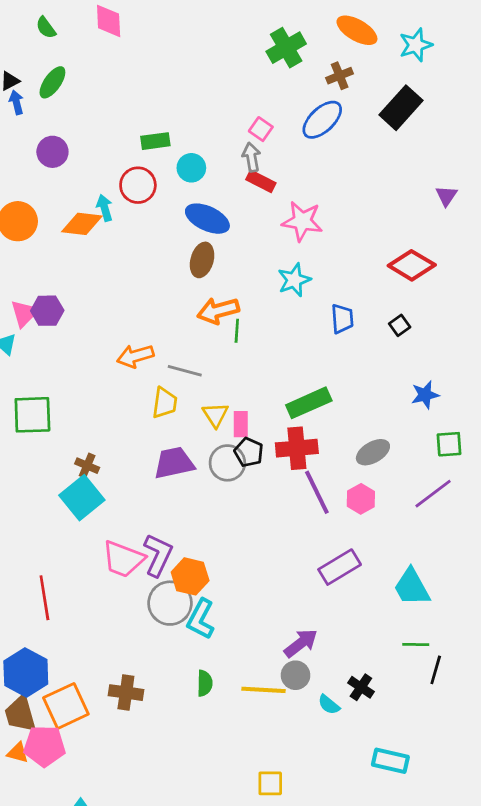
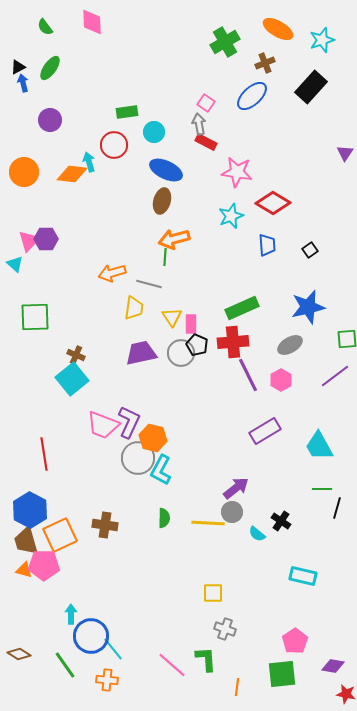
red diamond: (412, 265) -> (273, 203), moved
green line: (237, 331) -> (165, 257), moved
blue star: (425, 395) -> (308, 307), moved, size x1.6

